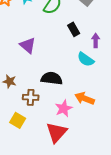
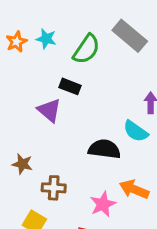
black rectangle: (74, 29) -> (70, 86), moved, turned -40
black semicircle: (52, 78) -> (104, 149), moved

